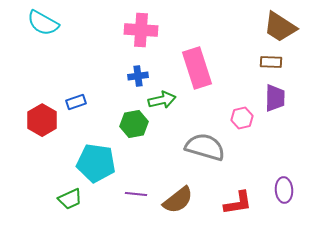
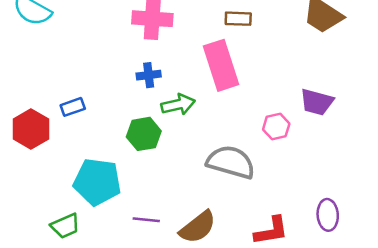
brown rectangle: (271, 62) -> (238, 19), moved
purple trapezoid: (275, 98) -> (317, 102), turned 104

